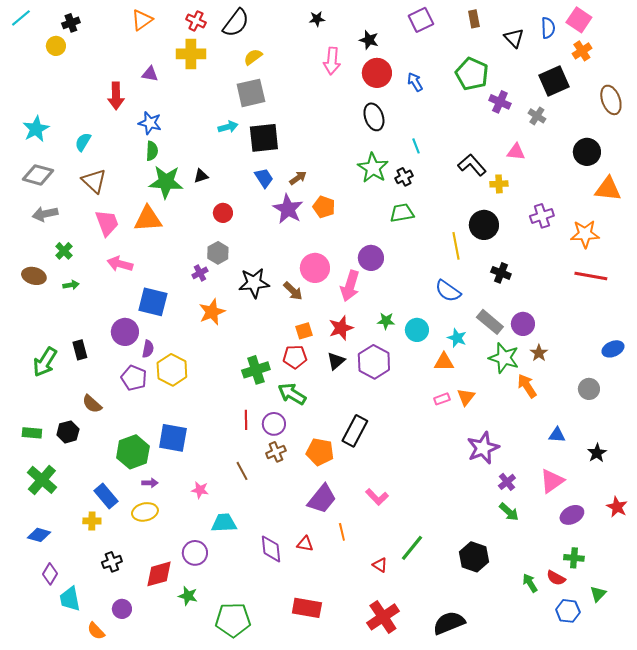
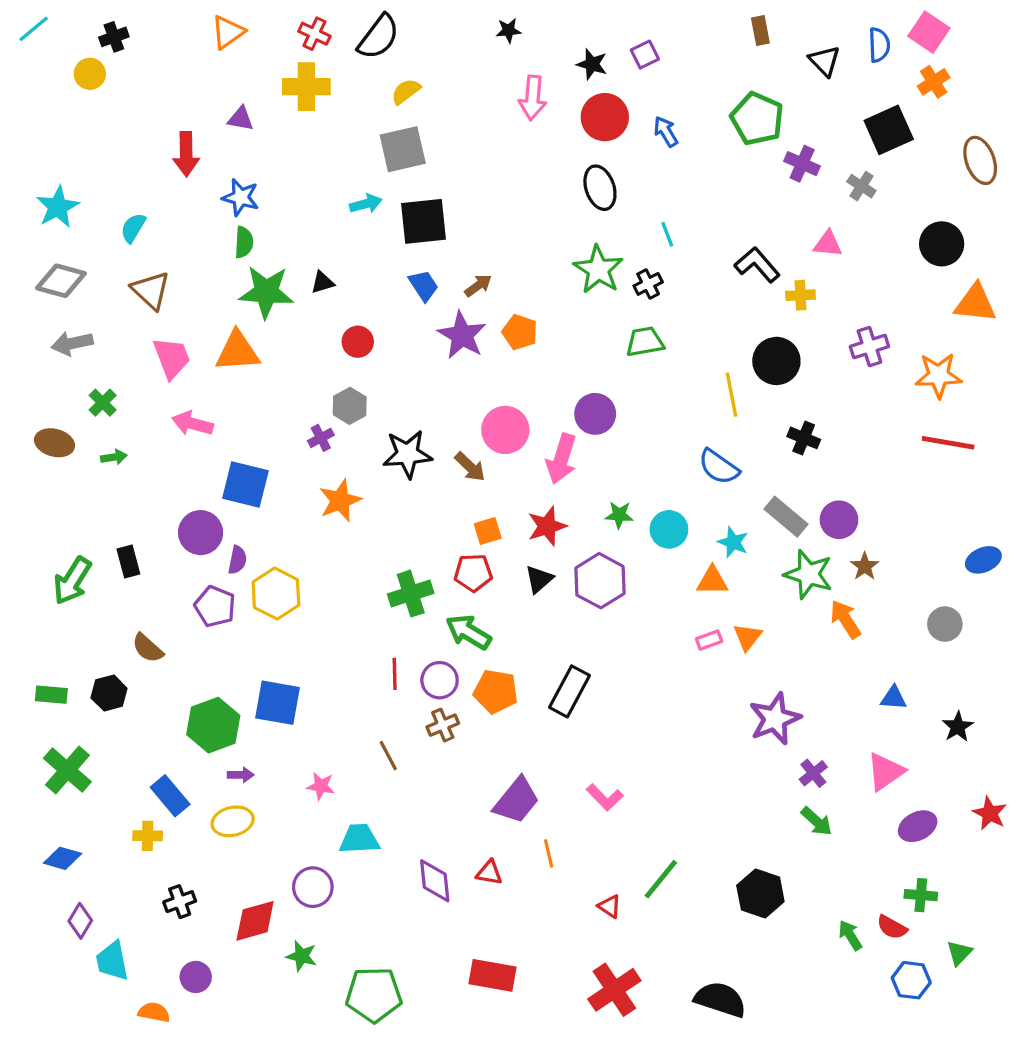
purple square: (421, 20) -> (645, 55), moved, size x0.7
orange pentagon: (320, 452) -> (496, 691), moved
black semicircle: (449, 623) -> (720, 999), turned 40
orange semicircle: (96, 631) -> (154, 1012), turned 144

